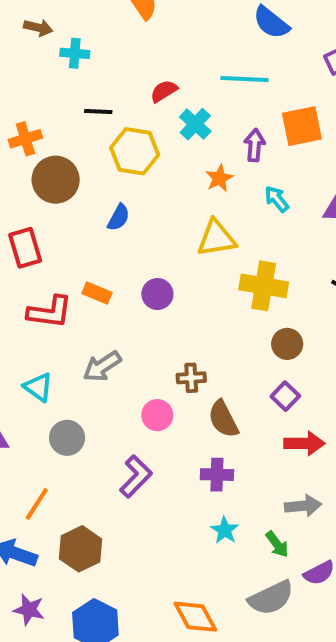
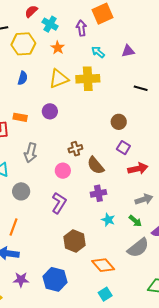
orange star: (219, 178) -> (58, 48), moved
yellow triangle: (216, 238) -> (59, 79), moved
yellow cross: (264, 286) -> (88, 79), moved
gray arrow: (102, 366) -> (31, 153), turned -30
brown hexagon: (81, 549) -> (75, 241), moved

